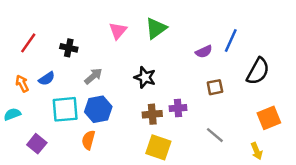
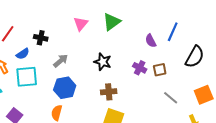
purple semicircle: (204, 52) -> (151, 41), turned 88
blue semicircle: (47, 79) -> (23, 54), moved
purple cross: (178, 108) -> (140, 68), moved, turned 32
cyan square: (65, 109) -> (27, 77), moved
gray line: (215, 135) -> (171, 98), moved

